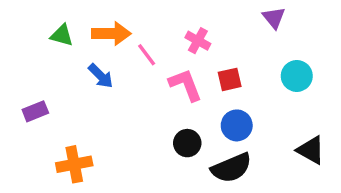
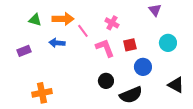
blue arrow: (101, 76) -> (57, 43), turned 140
purple rectangle: (35, 111) -> (24, 51), moved
blue circle: (237, 125) -> (143, 67), moved

